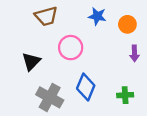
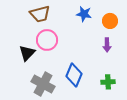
pink circle: (71, 48) -> (47, 40), moved
purple arrow: (134, 53) -> (107, 45), moved

